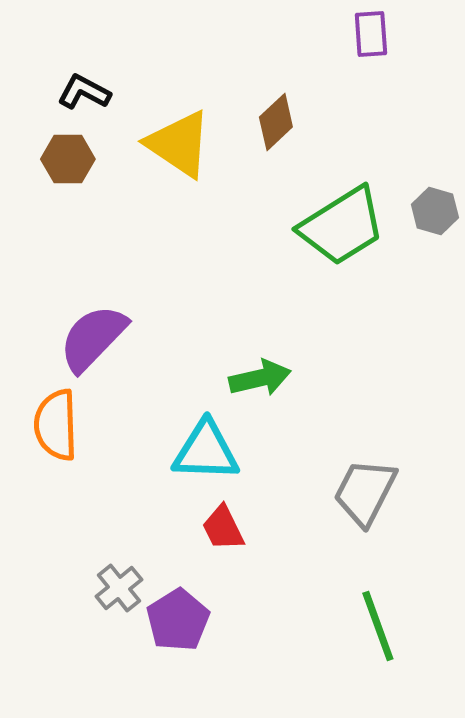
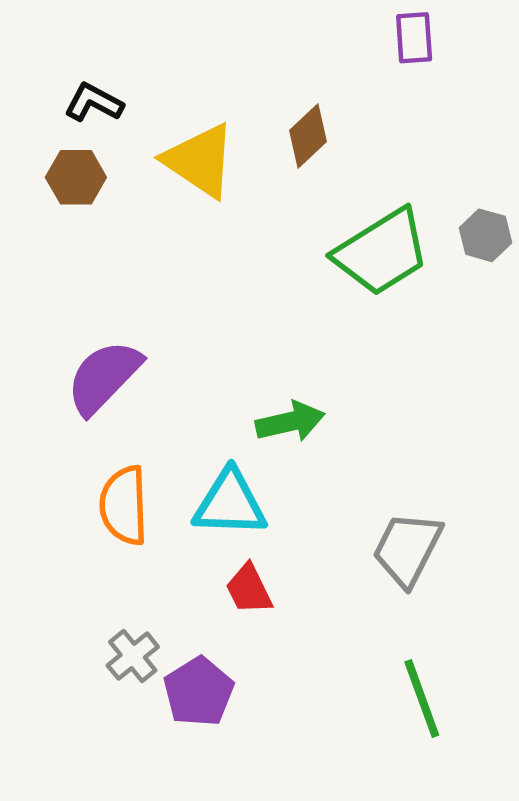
orange semicircle: (56, 425) -> (124, 505), moved

